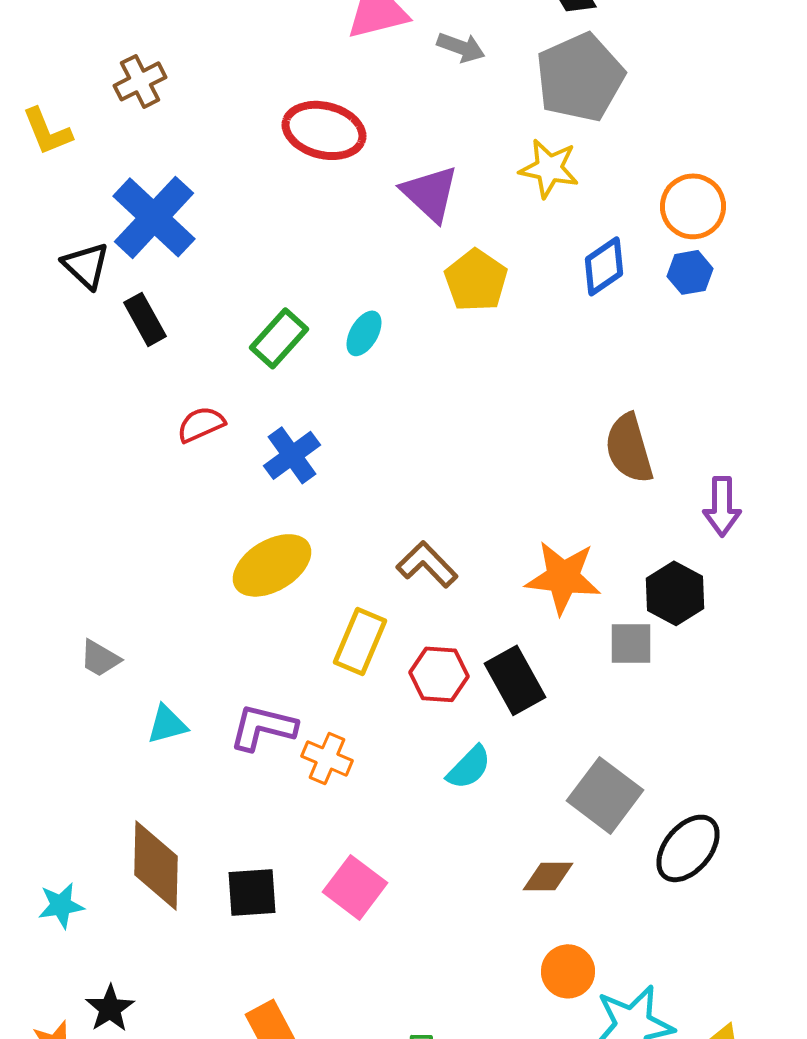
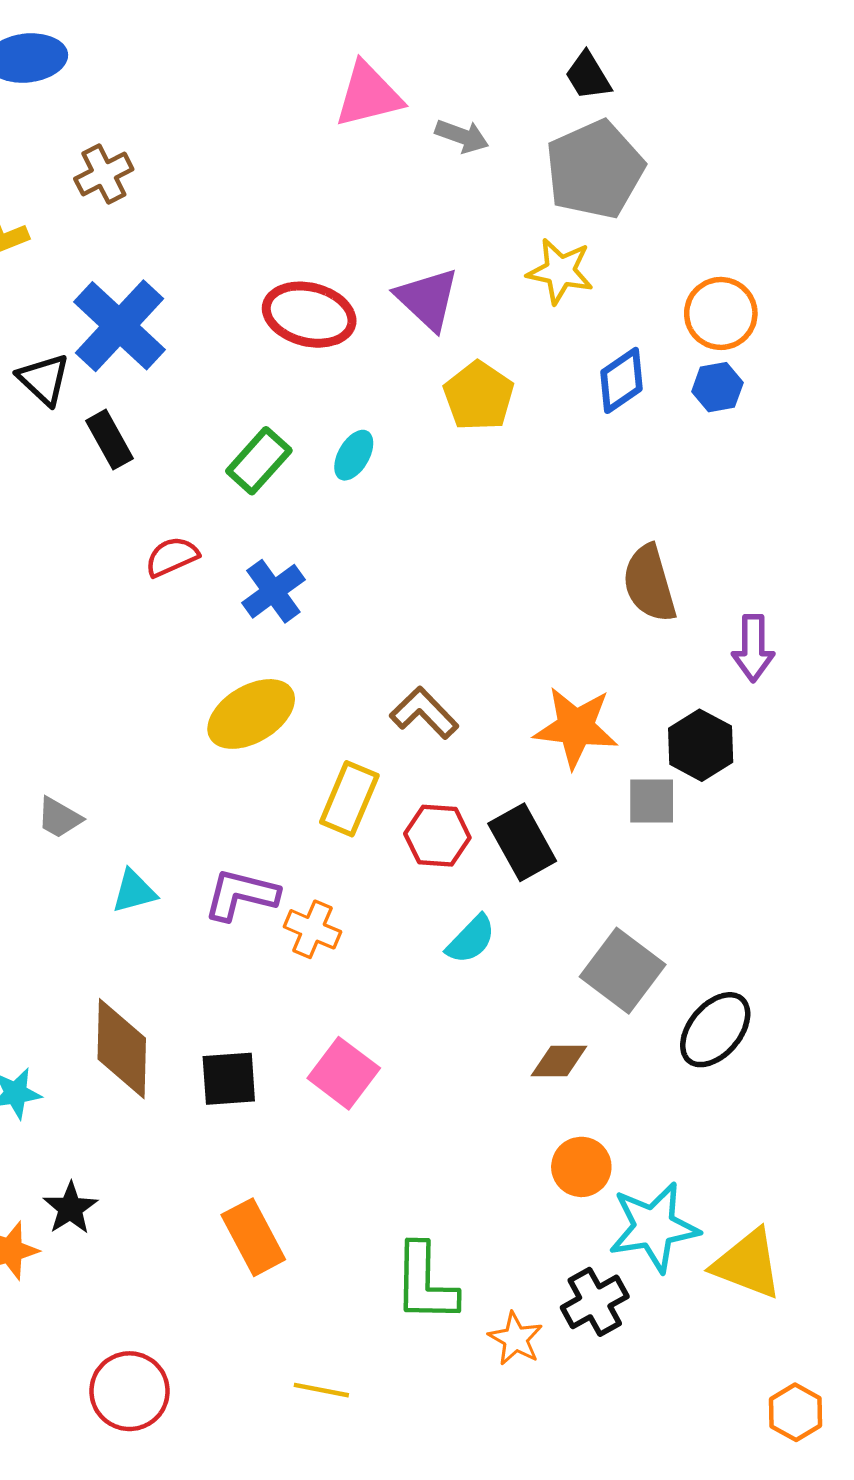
red ellipse: (324, 130) -> (309, 315), moved

